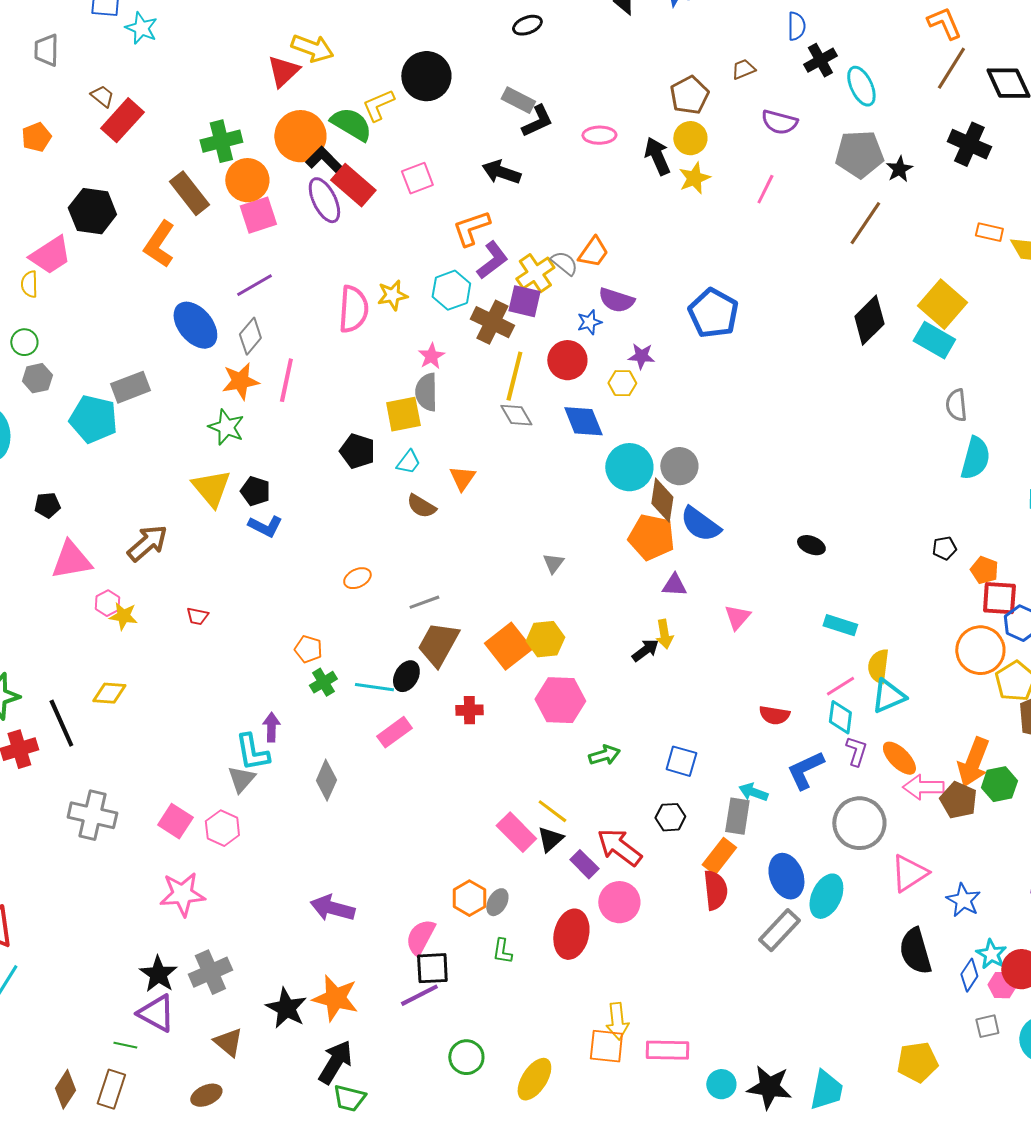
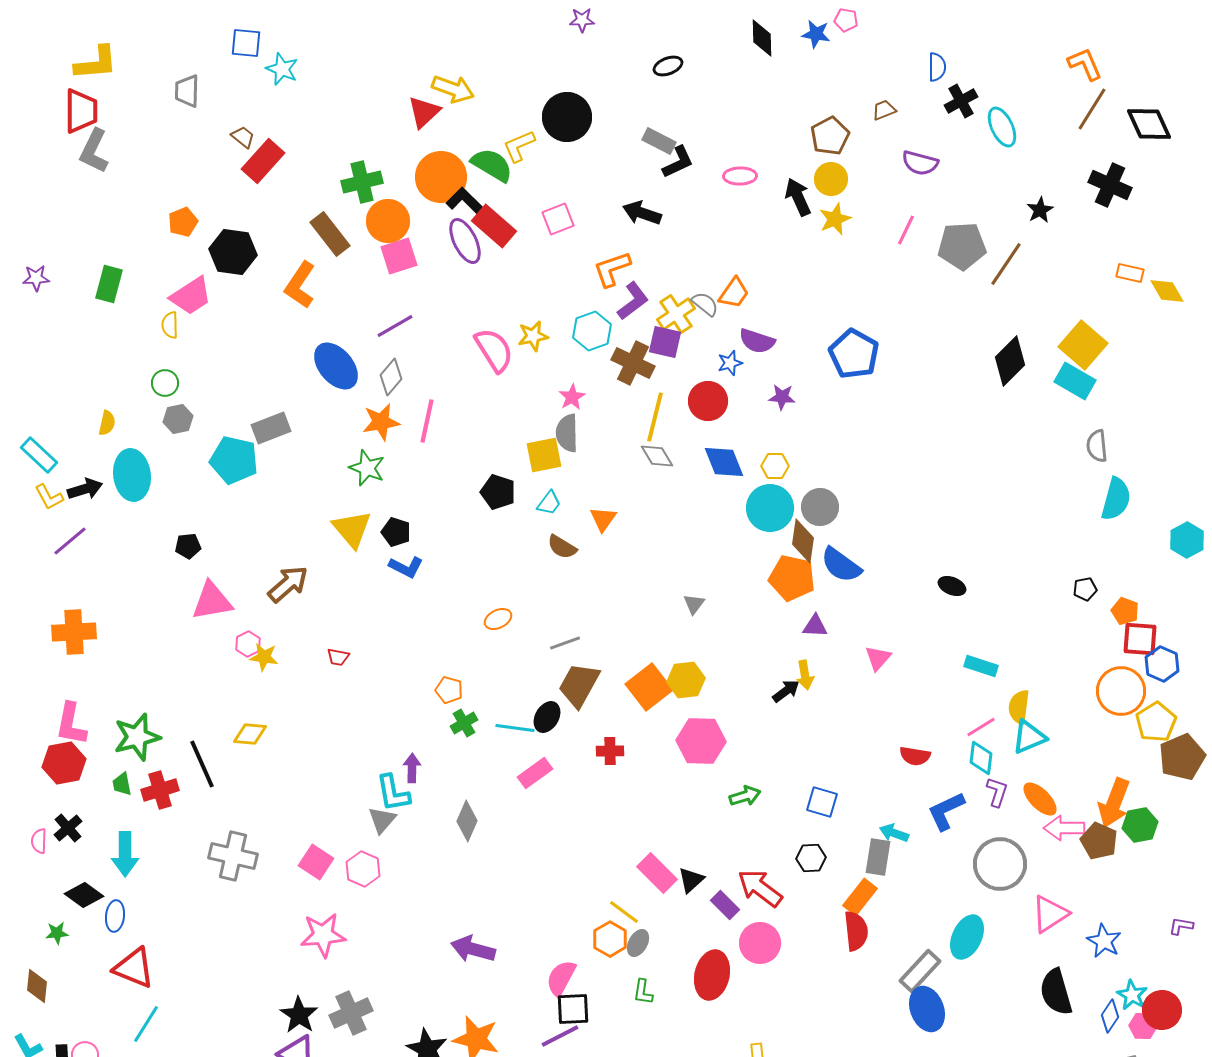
orange pentagon: (36, 137) -> (183, 222), moved
gray pentagon: (859, 154) -> (962, 246), moved
pink semicircle: (353, 309) -> (494, 350), turned -36
yellow hexagon: (622, 383) -> (775, 466), moved
yellow line: (552, 811) -> (624, 912), moved
blue ellipse: (786, 876) -> (927, 1009), moved

